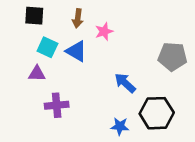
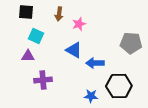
blue triangle: (76, 51) -> (74, 50), moved
blue arrow: (125, 83) -> (95, 63), turned -42

